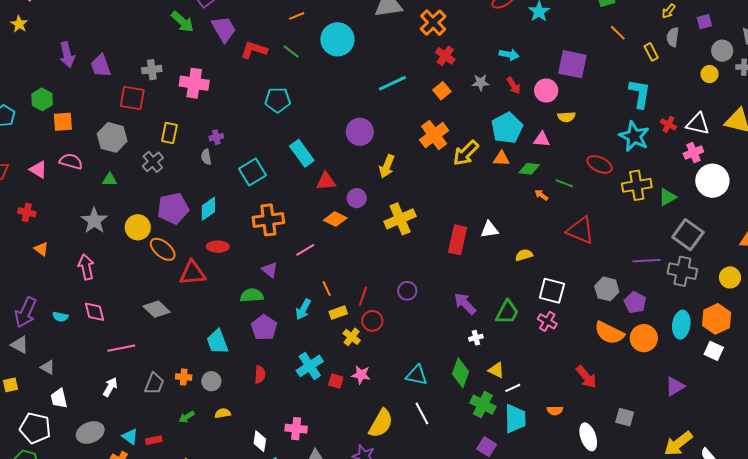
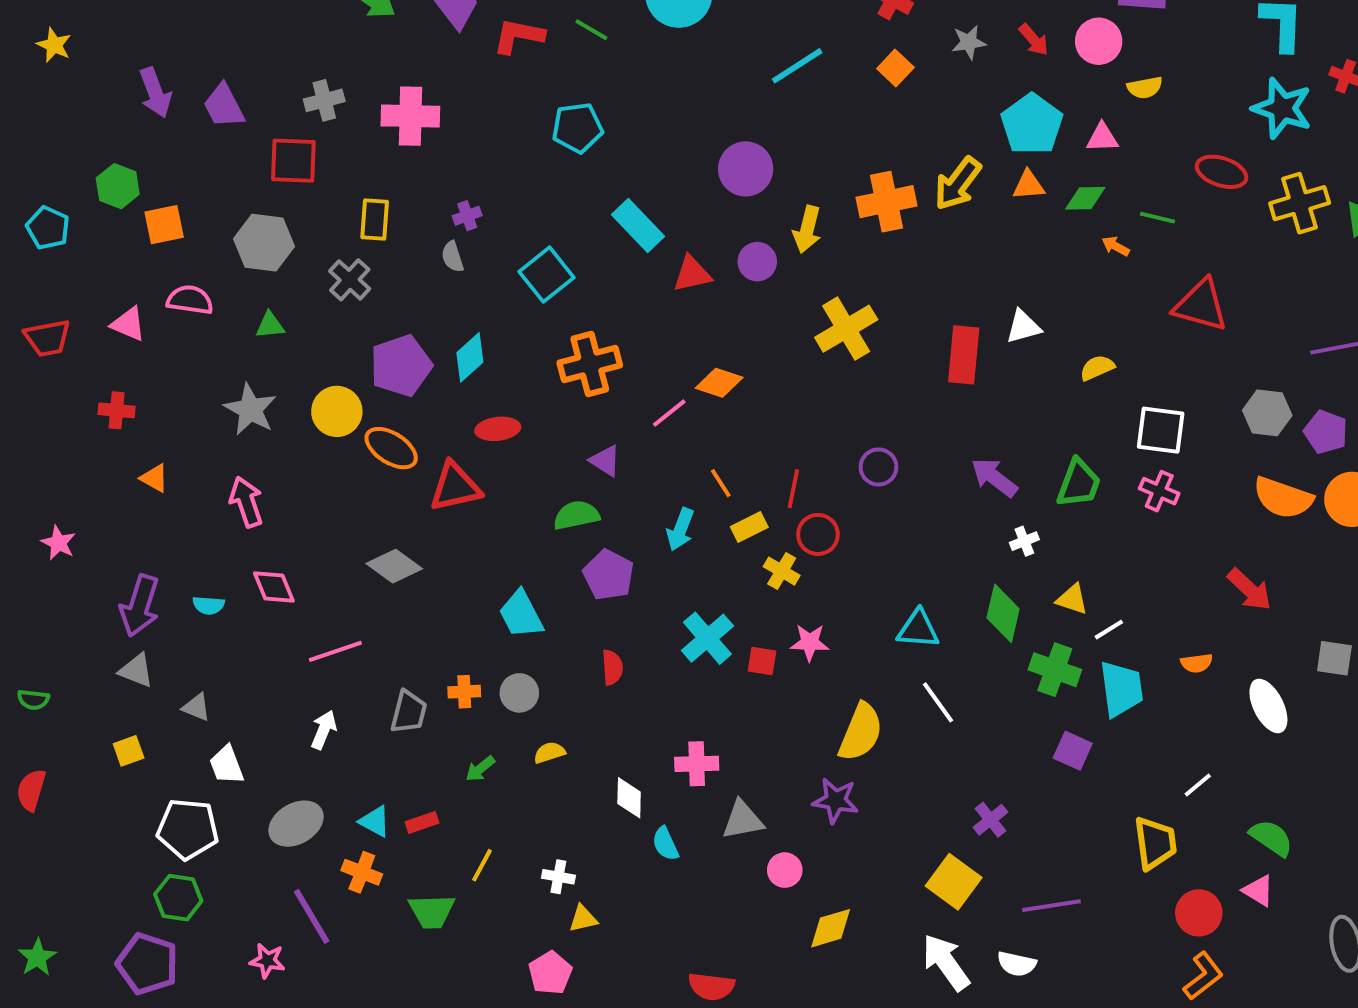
orange cross: (434, 135) -> (886, 202), moved, turned 32
purple circle: (357, 198) -> (757, 262), moved
orange diamond: (335, 219) -> (719, 383), moved

